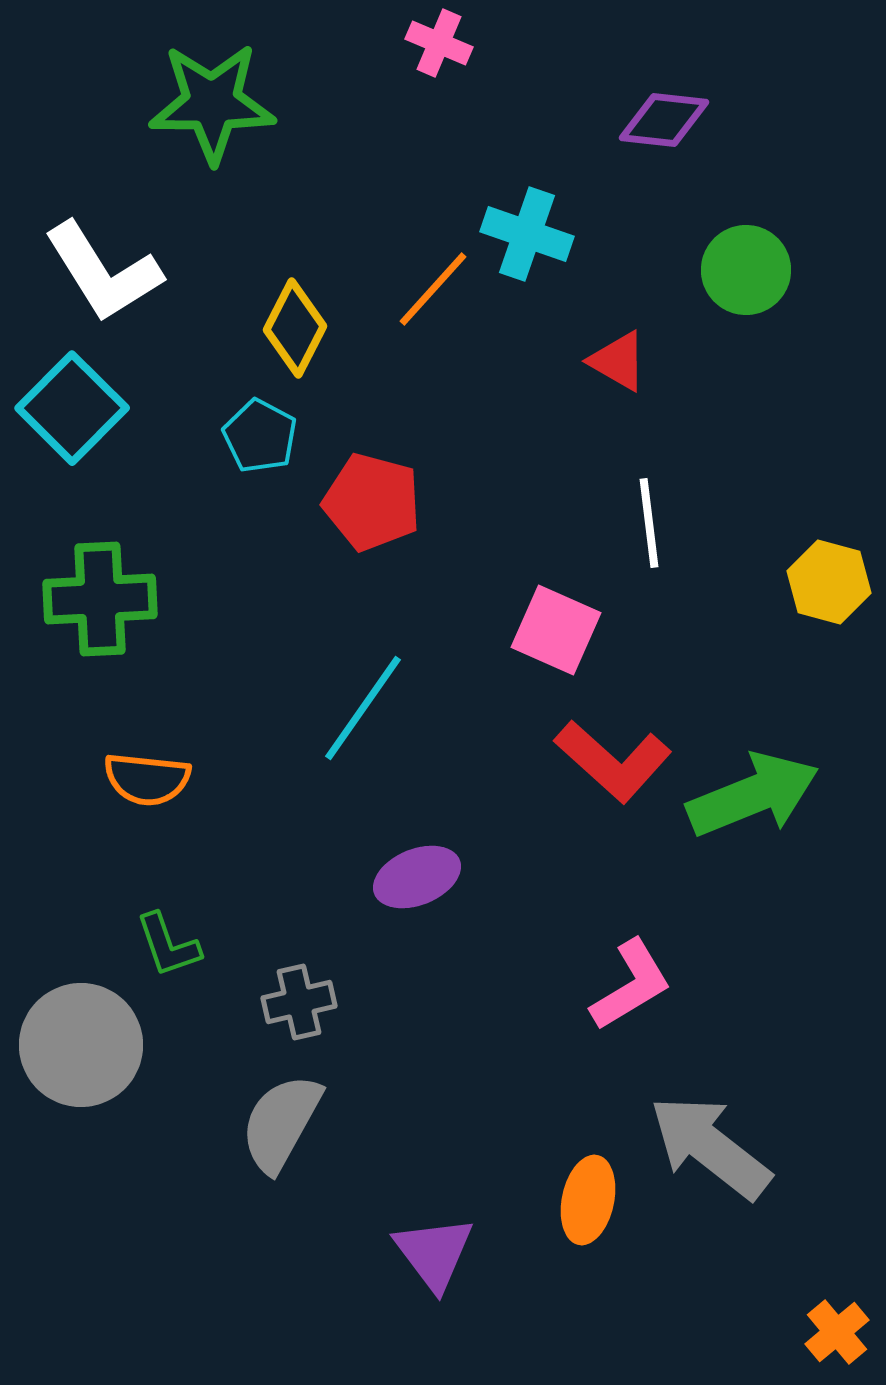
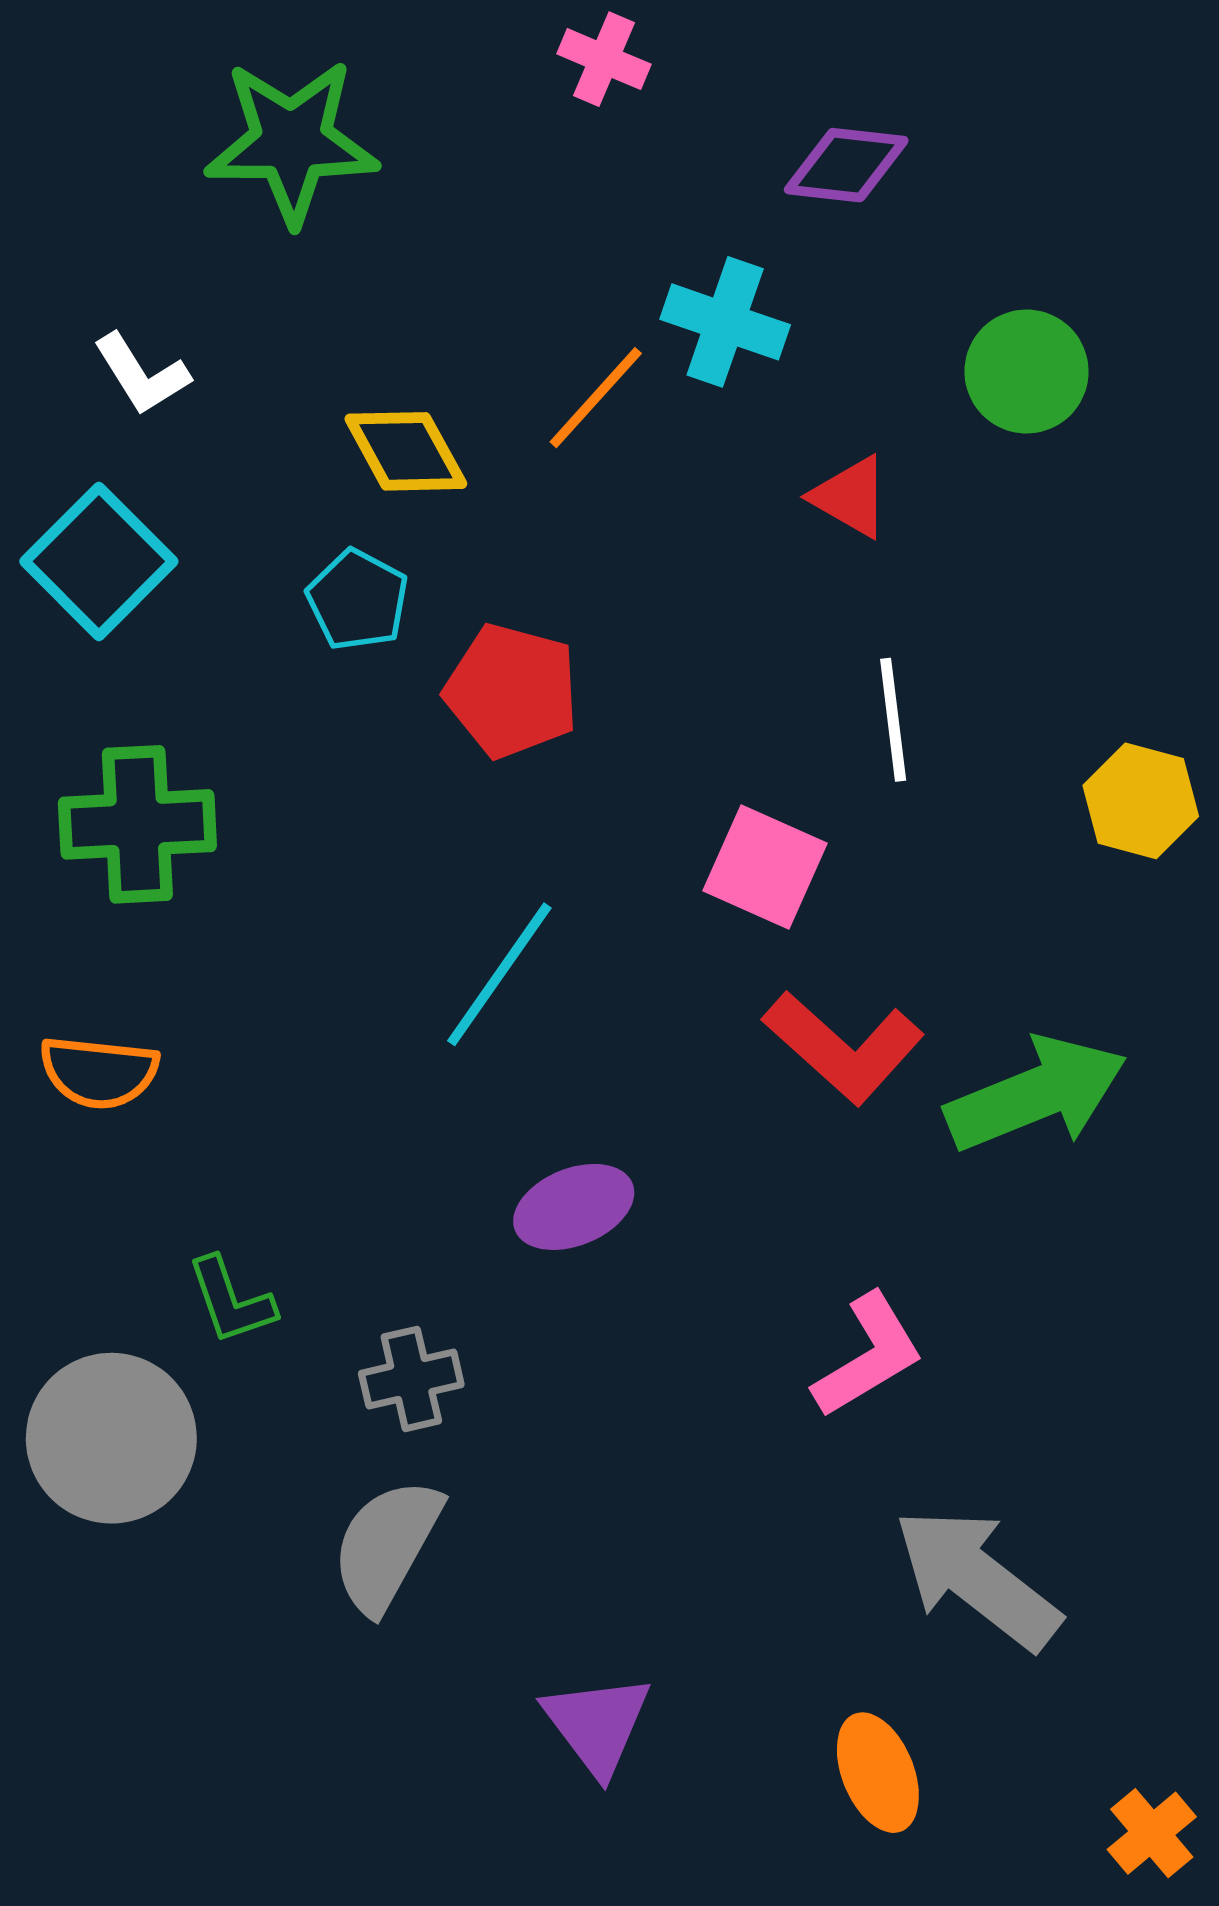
purple diamond: (664, 120) -> (846, 165), moved
white L-shape: (103, 272) -> (142, 374), size x0.6
yellow diamond: (295, 328) -> (406, 451), turned -56
orange semicircle: (147, 779) -> (99, 1072), moved
orange ellipse: (588, 1200) -> (878, 1773), moved, turned -34

